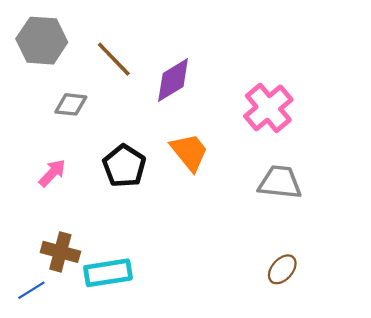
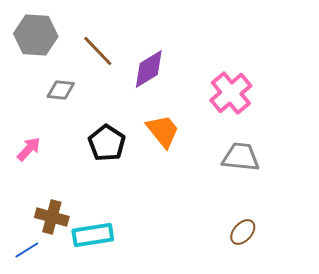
pink arrow: (52, 173) -> (29, 149), moved

